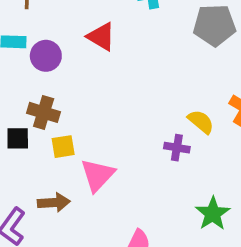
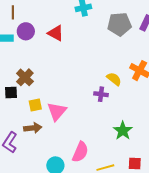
purple circle: (46, 56) -> (26, 31), moved
brown cross: (44, 112) -> (25, 77), turned 30
yellow square: (63, 147) -> (35, 105), moved

